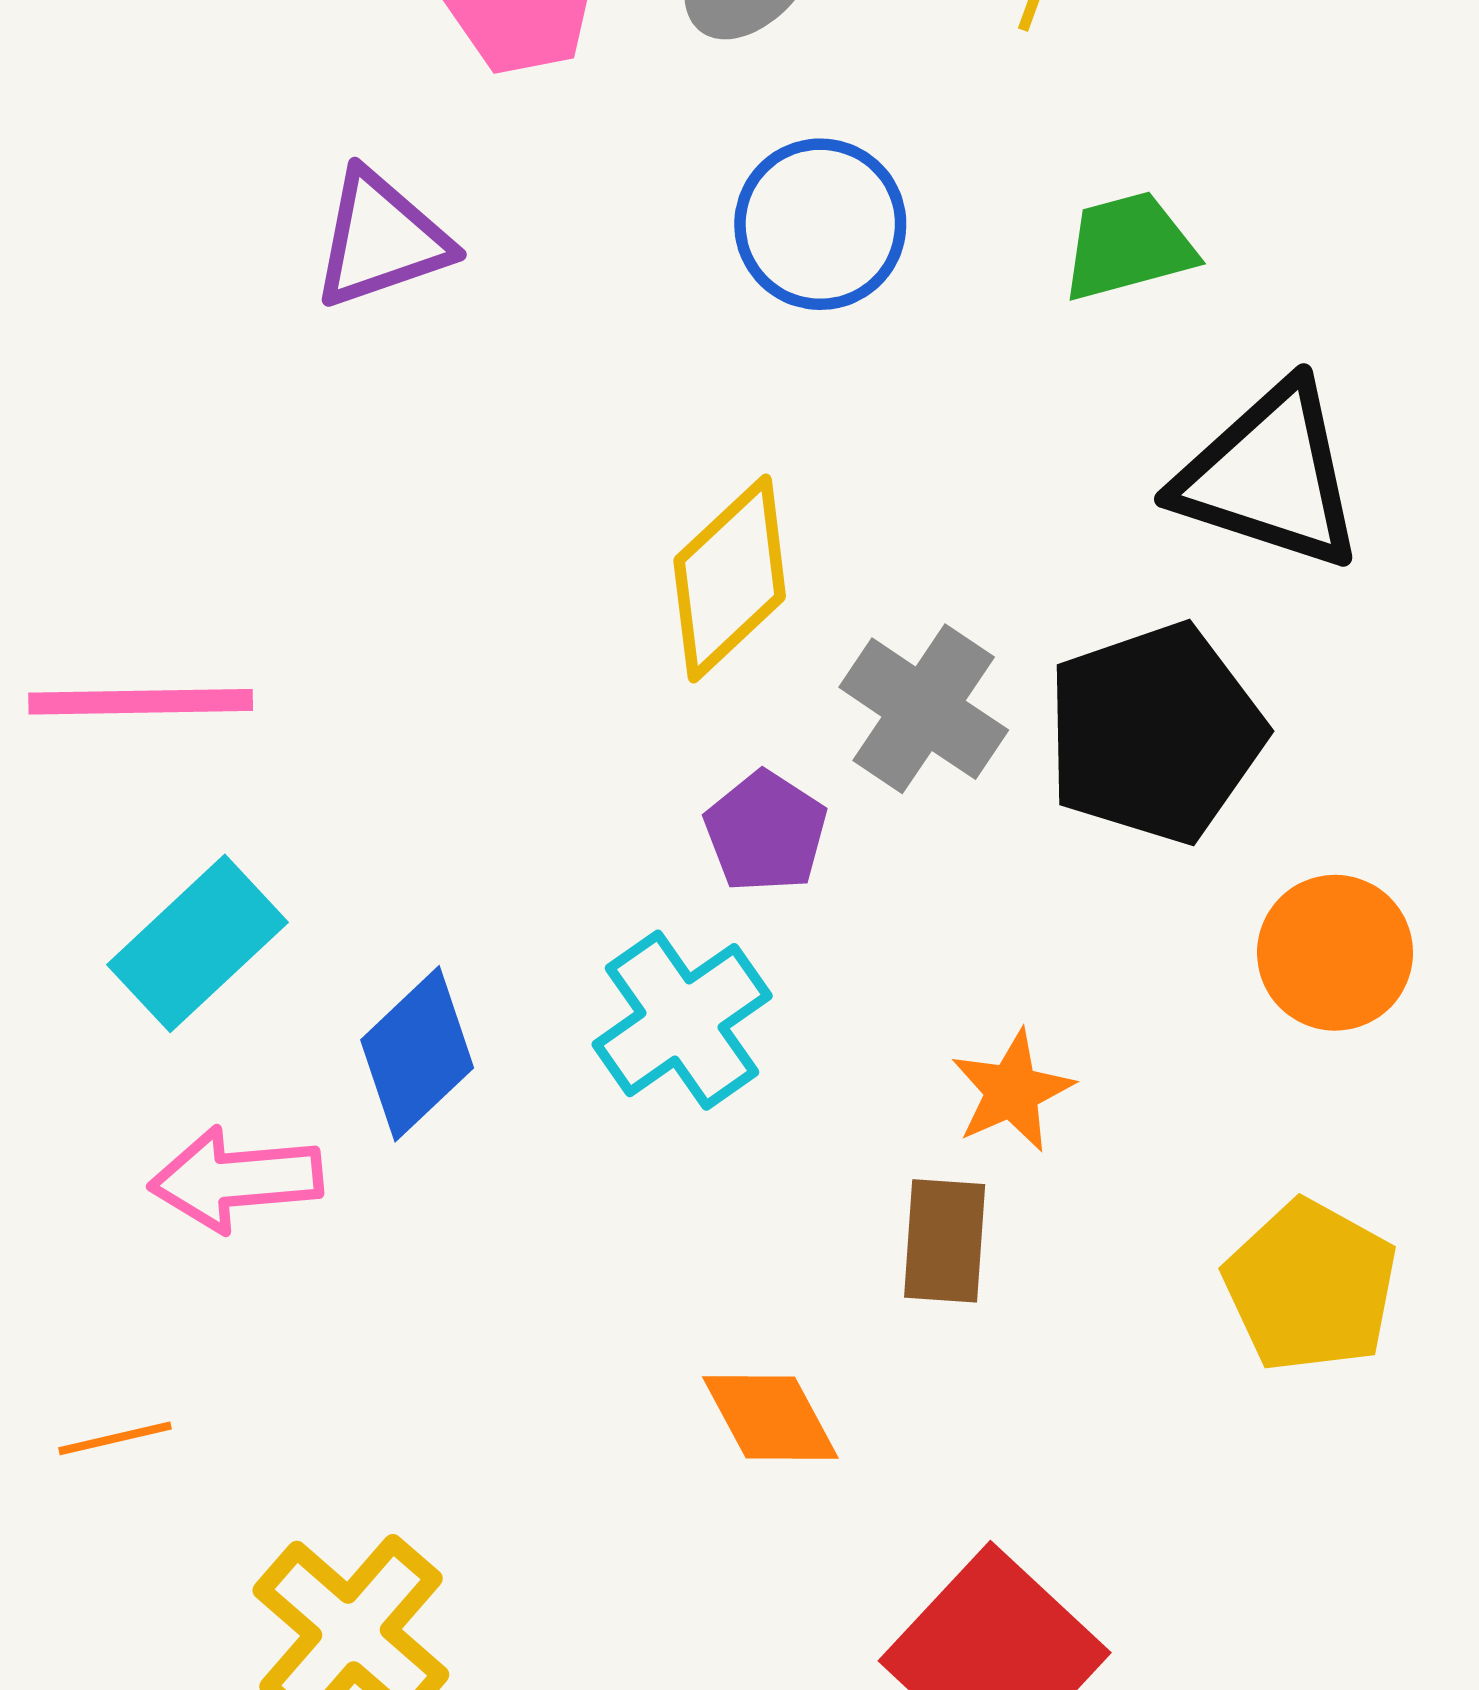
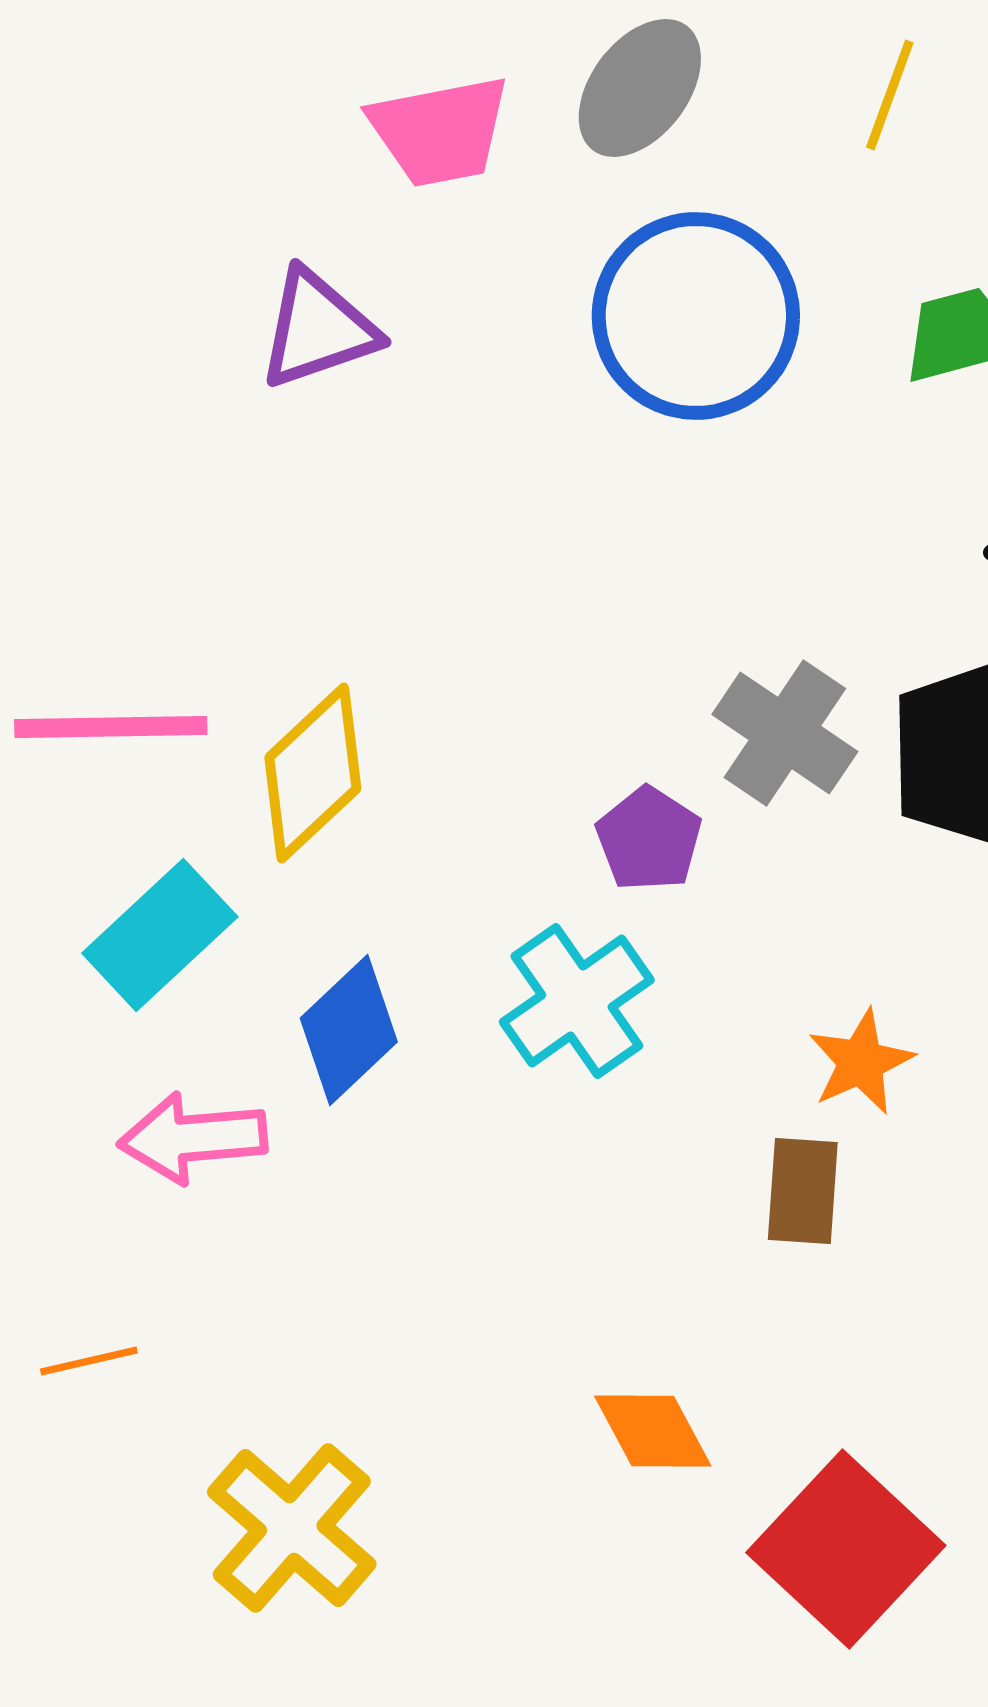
blue circle: (820, 224) -> (696, 316), size x1.4
yellow diamond: (730, 579) -> (313, 773), moved
orange diamond: (770, 1417) -> (653, 1431), moved

